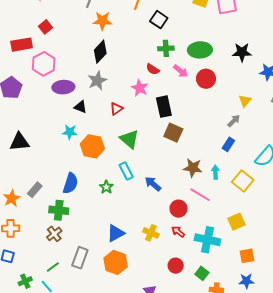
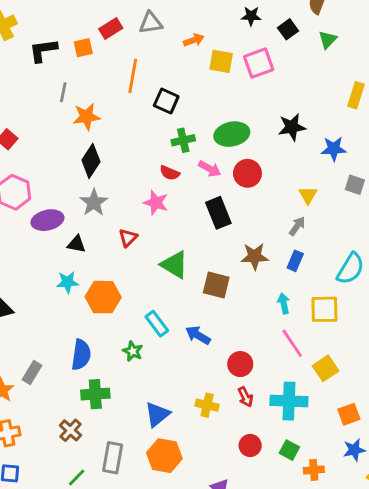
black rectangle: (164, 107) -> (218, 213), moved
brown square: (173, 133) -> (216, 285), moved
green triangle: (129, 139) -> (174, 265), moved
brown star: (193, 168) -> (255, 256), moved
yellow square: (243, 181) -> (324, 309), turned -30
pink line: (200, 195) -> (292, 343), moved, turned 35
green cross: (59, 210) -> (95, 394), moved
red arrow: (178, 232) -> (245, 397), turned -144

